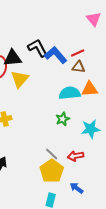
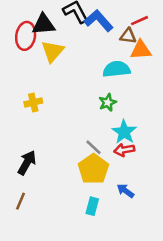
red line: (78, 53) -> (140, 21), moved
orange triangle: (90, 89) -> (141, 50), moved
cyan star: (91, 129) -> (124, 132), moved, turned -30

